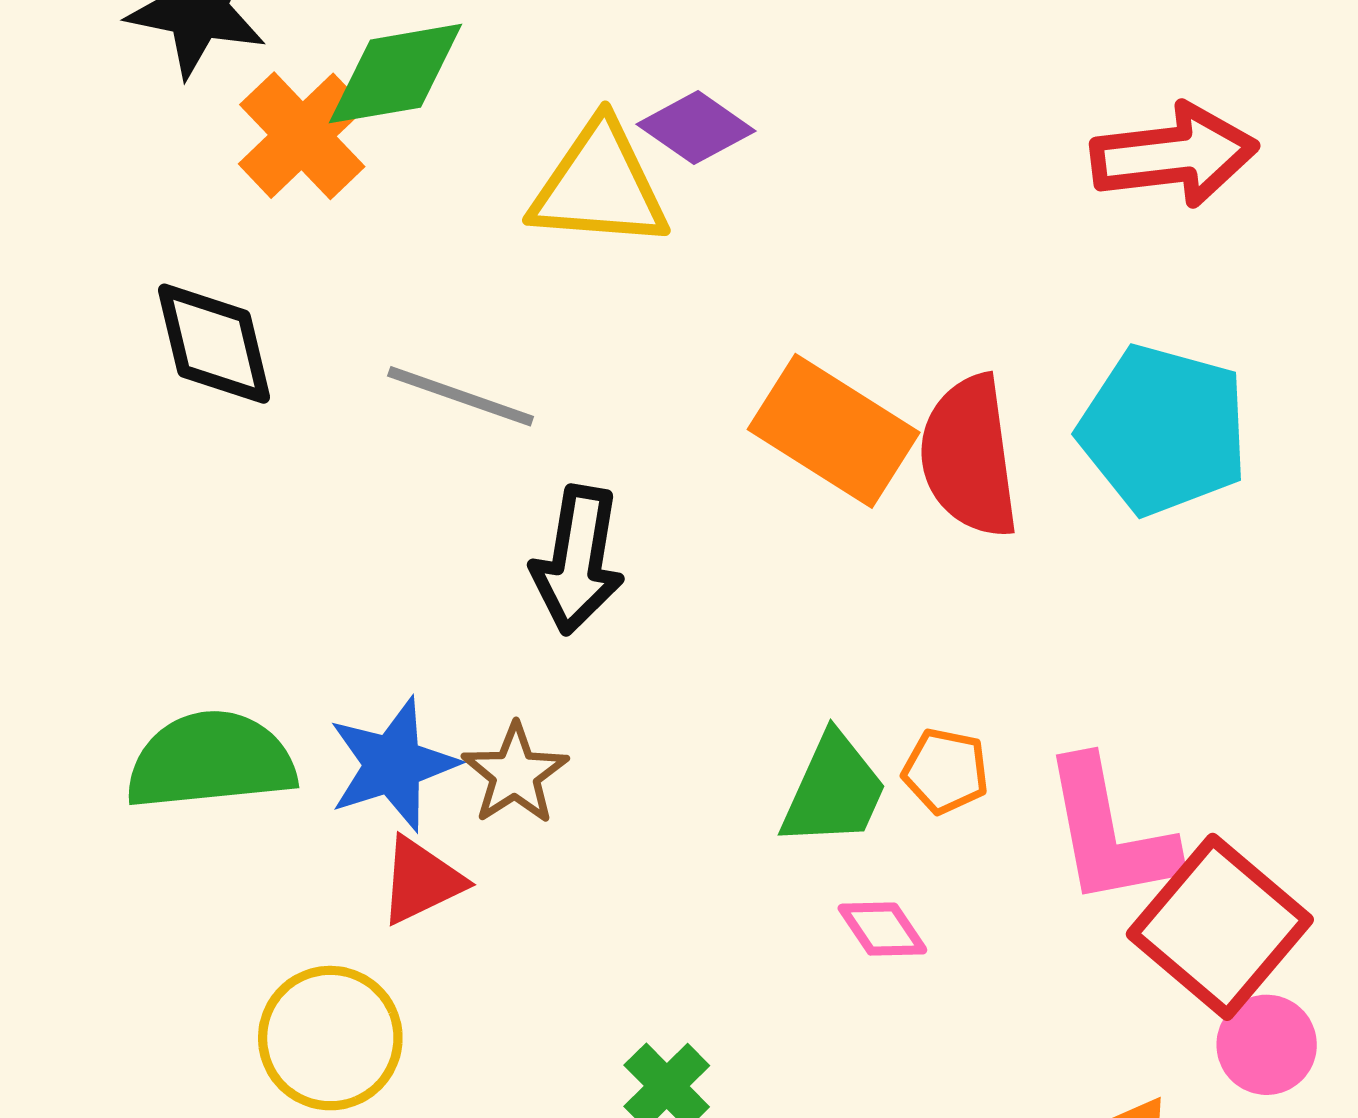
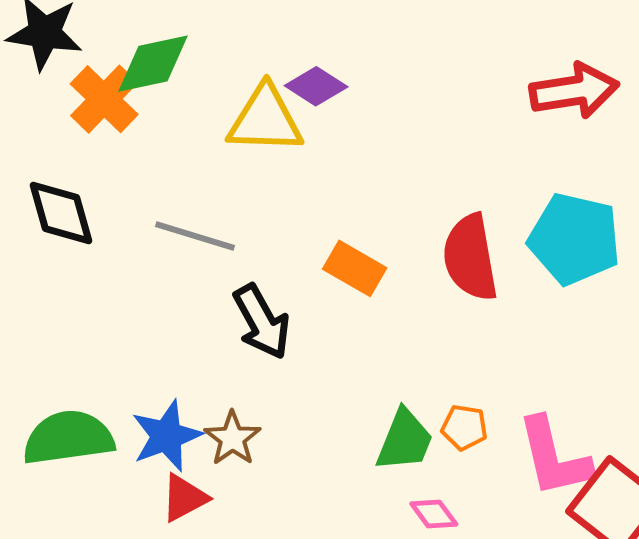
orange rectangle: (834, 431) -> (355, 268), moved, size x0.7
black arrow: (578, 560) -> (262, 322), turned -36

